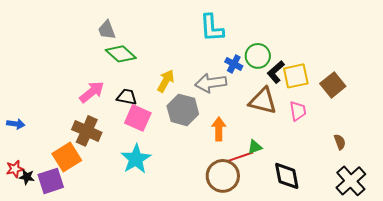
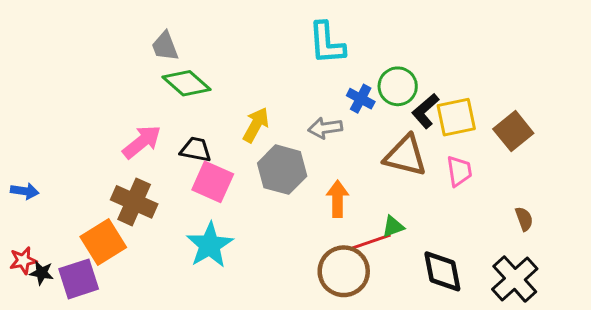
gray arrow: (211, 83) -> (325, 128), size x0.7
black cross: (351, 181) -> (515, 279), moved

